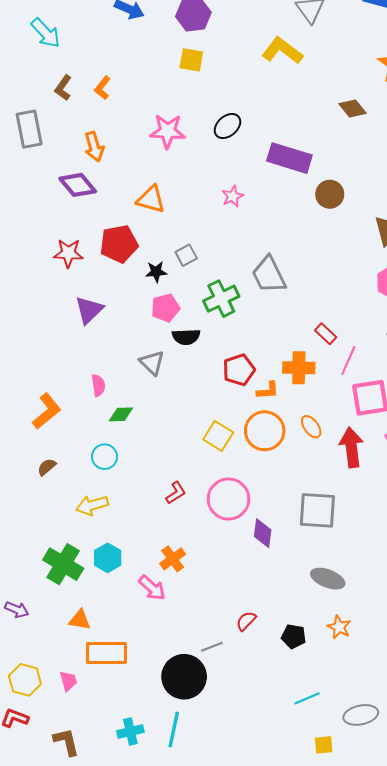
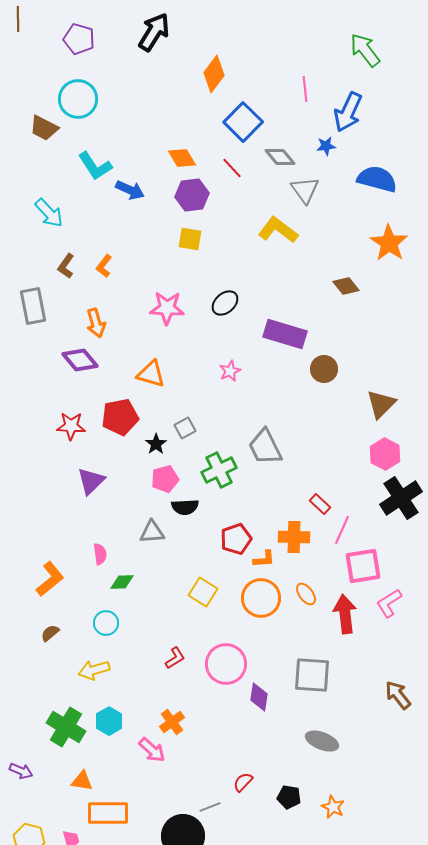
black star: (156, 272) -> (156, 444), turned -30
gray triangle: (152, 363) -> (152, 532), turned -48
yellow square: (218, 436) -> (203, 592), moved
orange star: (339, 627) -> (333, 807), moved

